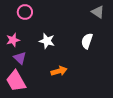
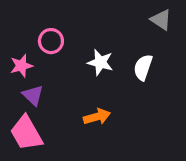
pink circle: (25, 12) -> (51, 41), moved
white star: (47, 41) -> (100, 62), moved

